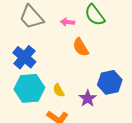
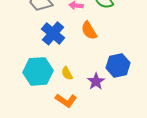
blue cross: (24, 57) -> (53, 33), moved

